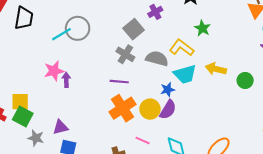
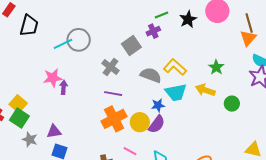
green star: (202, 28) -> (216, 67), moved
gray cross: (125, 54) -> (110, 67), moved
yellow square: (20, 102) -> (18, 104), turned 36

